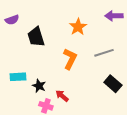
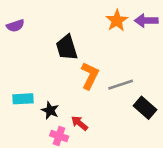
orange star: (78, 27) -> (117, 21), moved
black trapezoid: (36, 37) -> (67, 47), moved
gray line: (104, 53) -> (121, 85), moved

